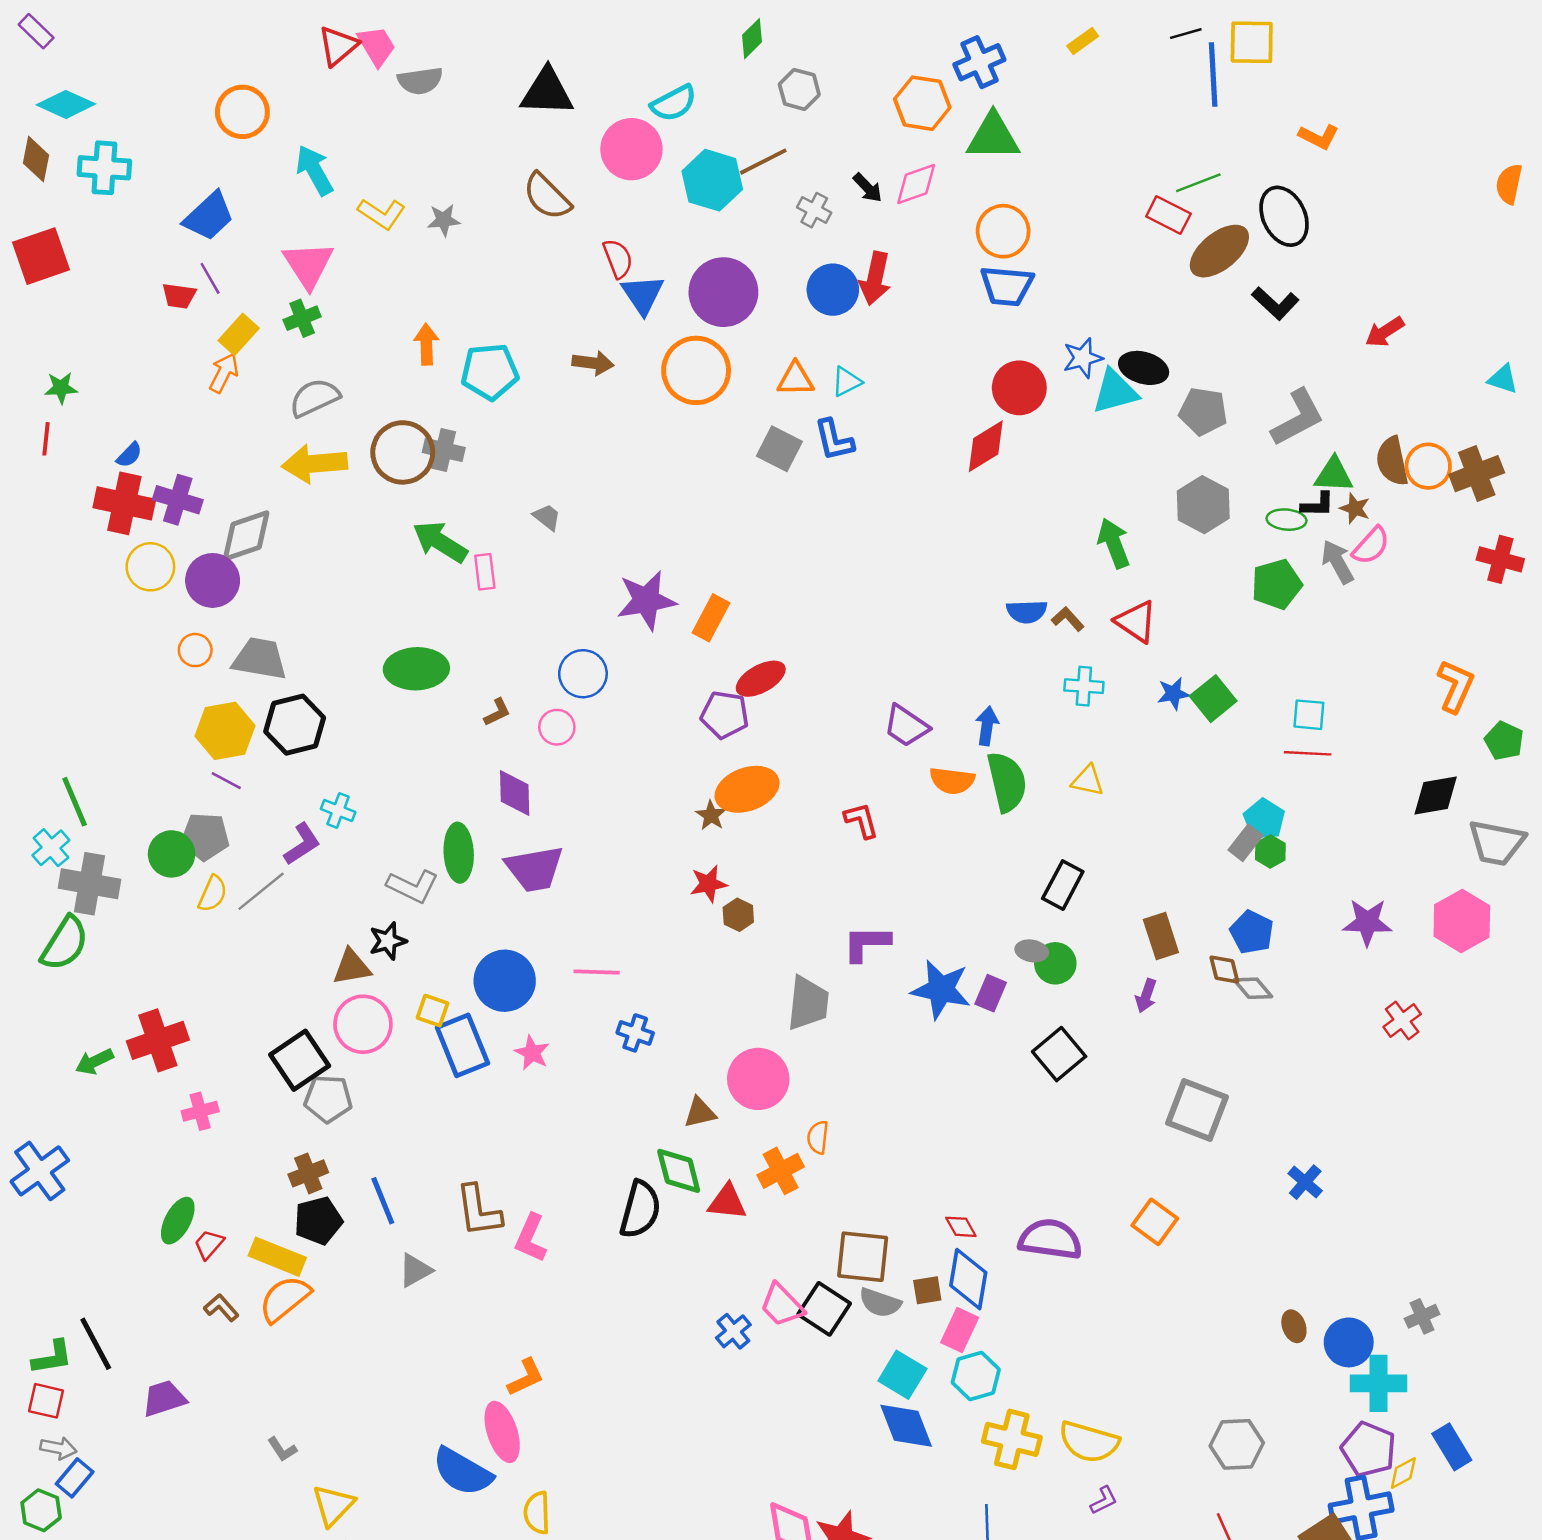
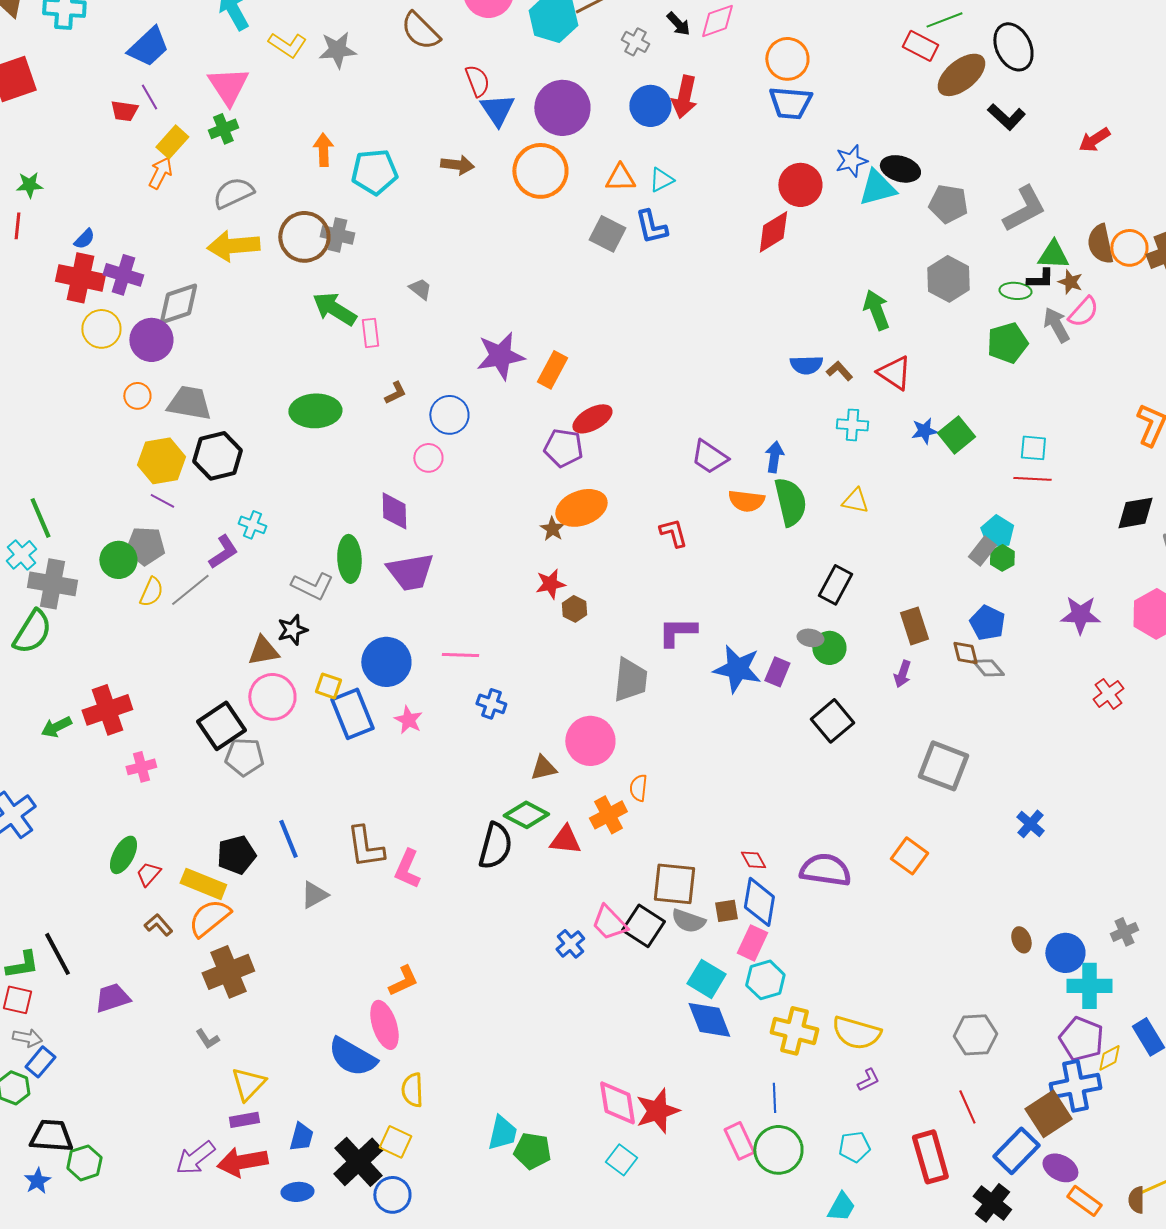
gray star: (444, 220) -> (337, 50), size x1.4
brown L-shape: (497, 712) -> (395, 393), moved
green diamond: (679, 1171) -> (526, 815), turned -48
brown cross: (308, 1173) -> (228, 972), moved, size x1.6

